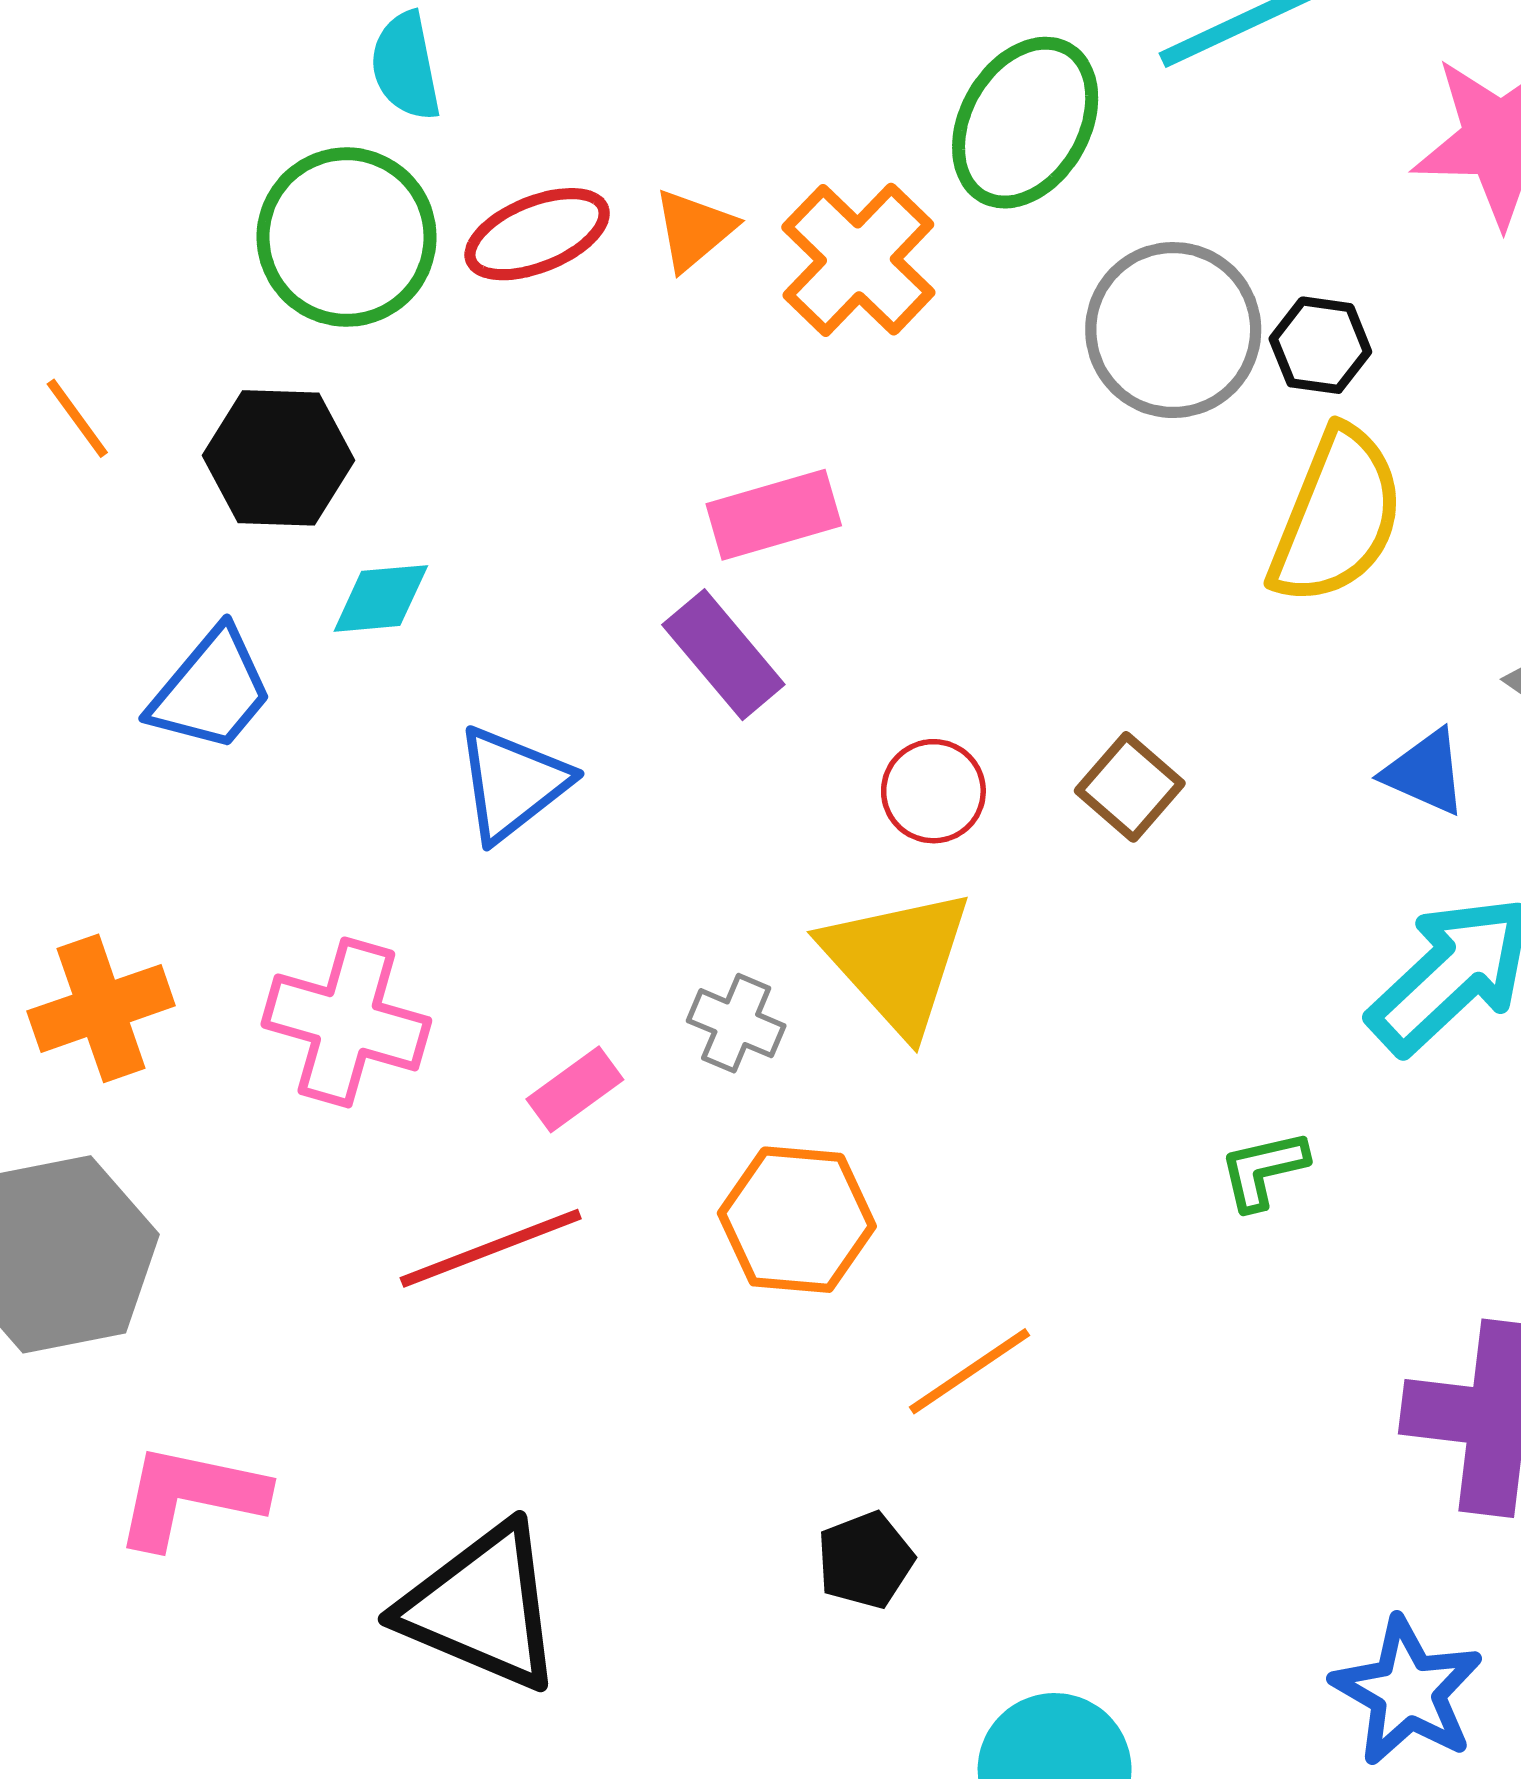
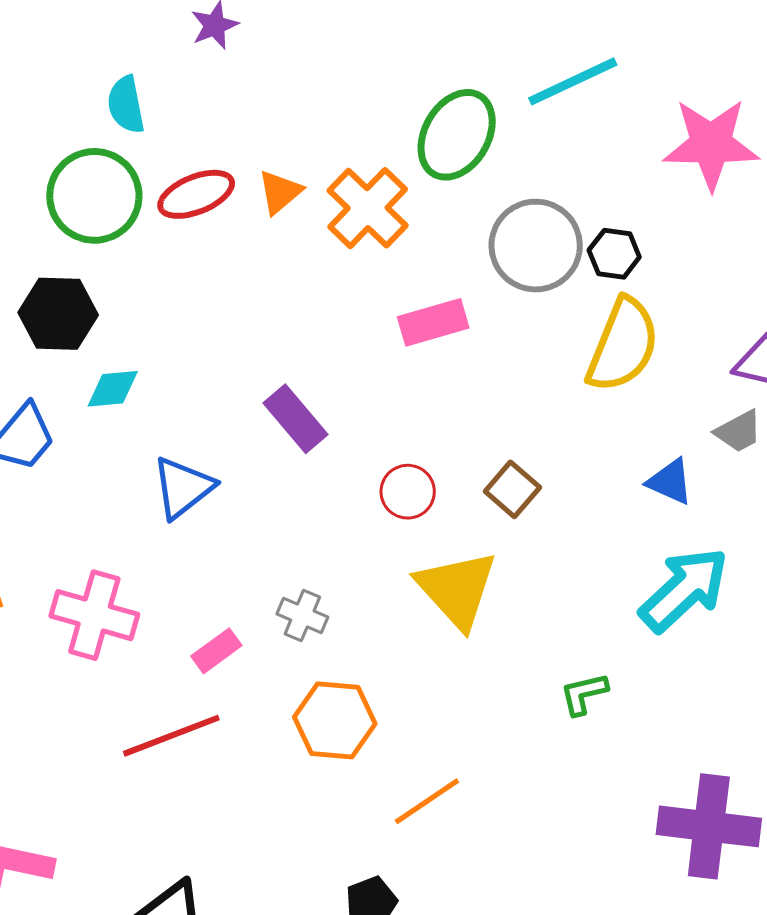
pink rectangle: (774, 515) -> (433, 322), moved
yellow triangle: (897, 961) -> (457, 589), moved

